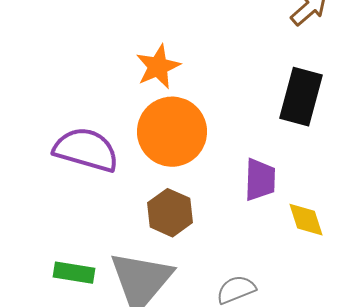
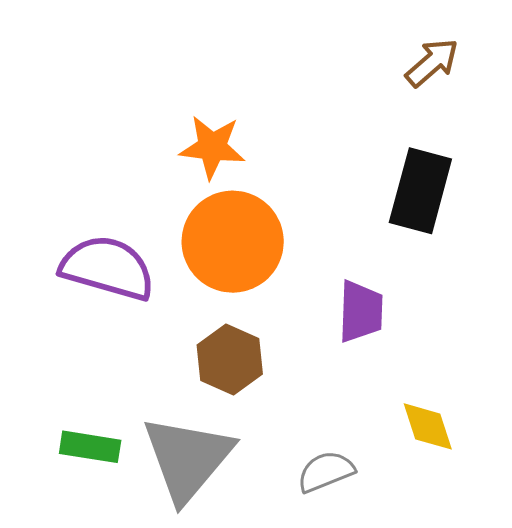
orange star: (158, 67) -> (212, 147), turned 30
yellow diamond: (306, 220) -> (428, 426), moved

